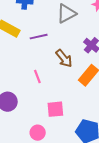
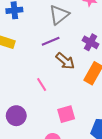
purple line: (39, 37) -> (51, 41), moved

